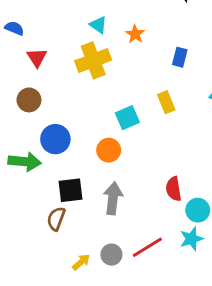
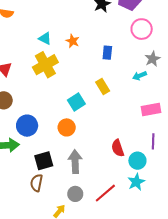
gray circle: (111, 255) -> (75, 194), moved

